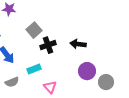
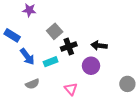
cyan rectangle: (34, 69) -> (51, 62), moved
purple circle: (87, 71) -> (91, 66), moved

